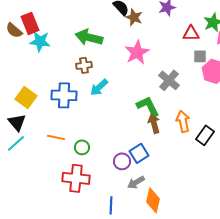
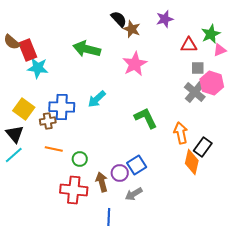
red rectangle: (30, 23) -> (28, 50), moved
cyan star: (40, 41) -> (38, 68), moved
brown cross: (84, 65) -> (48, 121), moved
gray cross: (169, 80) -> (195, 92), moved
brown arrow: (154, 123) -> (102, 182), moved
orange diamond: (153, 200) -> (192, 162), moved

